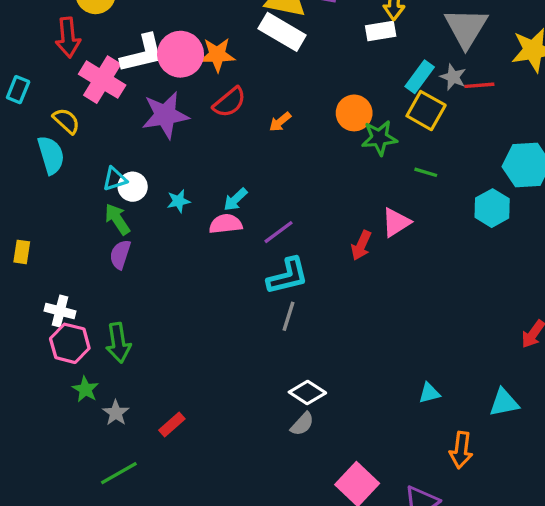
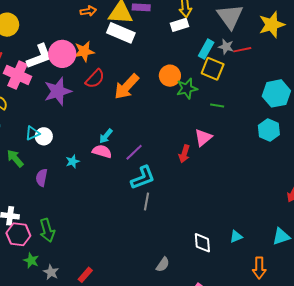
orange arrow: (280, 122) -> (127, 87), size x2.0
cyan star: (178, 201) -> (73, 161), moved
cyan hexagon: (492, 208) -> (269, 130), moved
green arrow: (117, 219) -> (15, 158), moved
pink semicircle: (226, 224) -> (102, 151), turned 30
white diamond: (307, 392) -> (202, 243), moved, turned 60

